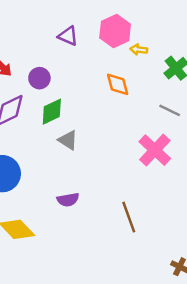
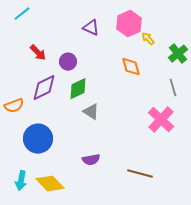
yellow arrow: (139, 50) -> (148, 39), turned 40
gray line: (170, 110) -> (173, 88), turned 48
brown line: (129, 217) -> (140, 174), turned -55

